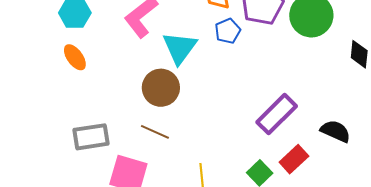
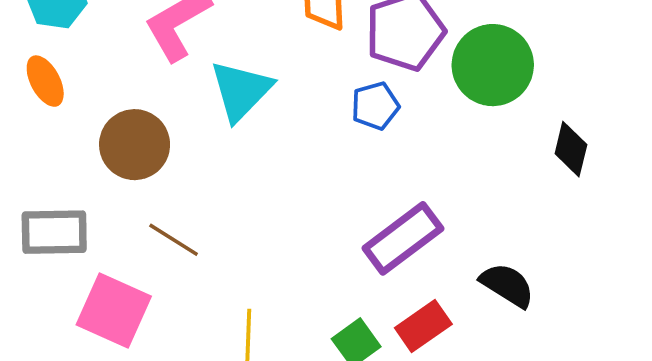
blue pentagon: (228, 31) -> (375, 106), moved
brown circle: (161, 88) -> (135, 145), moved

